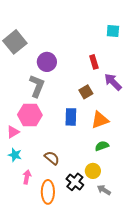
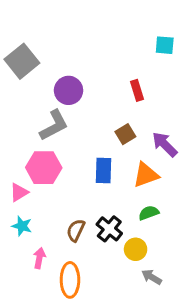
purple arrow: (113, 82) -> (165, 144), moved
gray L-shape: (37, 86) -> (54, 125), turned 40
brown semicircle: (52, 158) -> (76, 230), turned -105
black cross: (75, 182) -> (109, 229), moved

